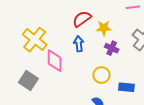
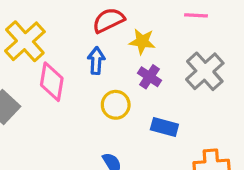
yellow circle: (101, 75) -> (116, 105), moved
blue rectangle: (126, 87) -> (164, 127), moved

